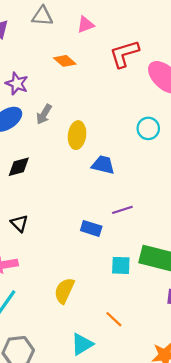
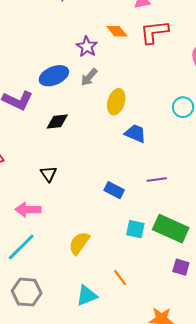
red L-shape: (124, 54) -> (154, 32), moved
purple star: (17, 84) -> (87, 47), moved
purple line: (122, 210) -> (157, 179), moved

